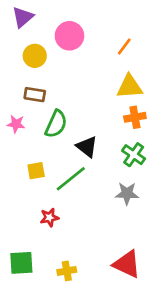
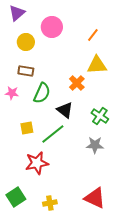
orange cross: (135, 117) -> (77, 83), moved, turned -35
red star: (49, 217) -> (37, 163), size x1.6
green square: (21, 263) -> (16, 197), turned -30

